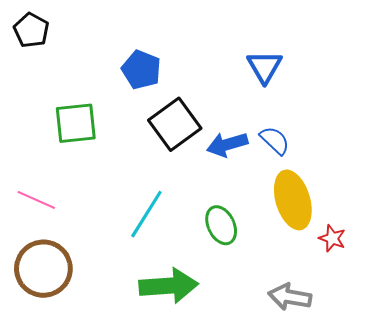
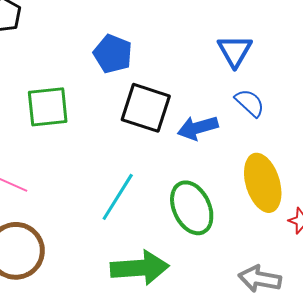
black square: (175, 124) -> (146, 108), turned -36
blue semicircle: (275, 140) -> (250, 103), moved
green ellipse: (221, 225) -> (192, 208), size x1.4

